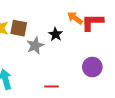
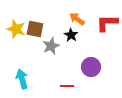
orange arrow: (75, 18) -> (77, 19), moved
purple circle: (92, 67) -> (91, 67), moved

